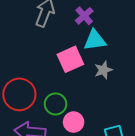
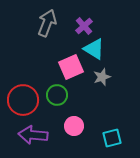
cyan triangle: (95, 40) -> (94, 49), turned 40
green circle: (56, 104) -> (57, 95), moved

